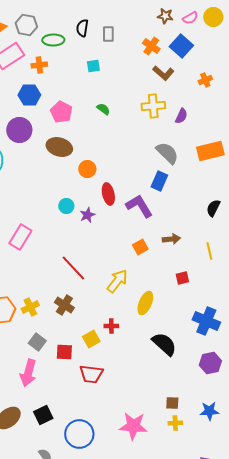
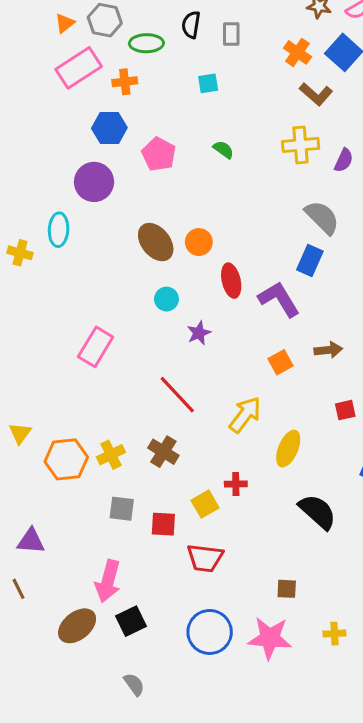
brown ellipse: (59, 147) -> (156, 242), moved, turned 35
purple star: (87, 215) -> (199, 333), moved
gray square: (37, 342) -> (122, 509), turned -30
pink arrow: (28, 373) -> (108, 581), moved
brown square: (172, 403) -> (287, 589), moved
blue circle: (79, 434) -> (210, 632), moved

